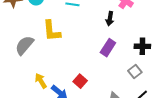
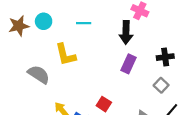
black arrow: (110, 19) -> (126, 32), size x1.5
gray semicircle: (24, 45) -> (39, 74), turned 90

